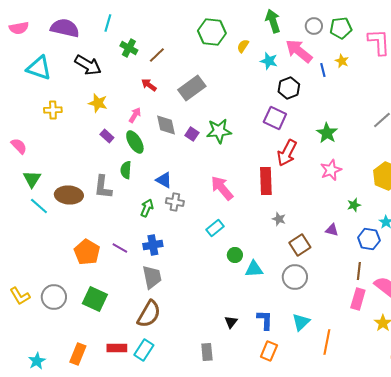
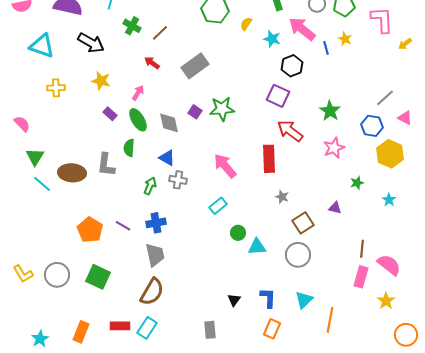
gray diamond: (166, 125) -> (169, 123), moved
red arrow: (287, 153) -> (290, 131), turned 100
blue hexagon: (369, 239) -> (372, 126), moved

